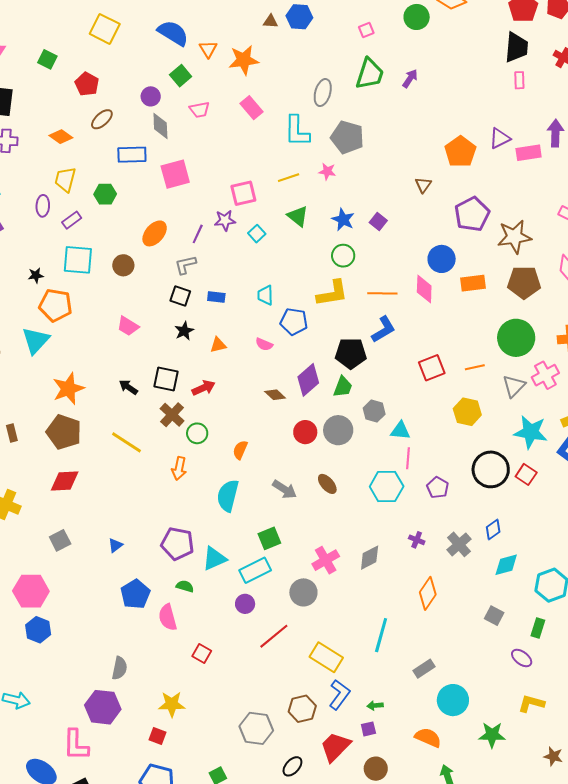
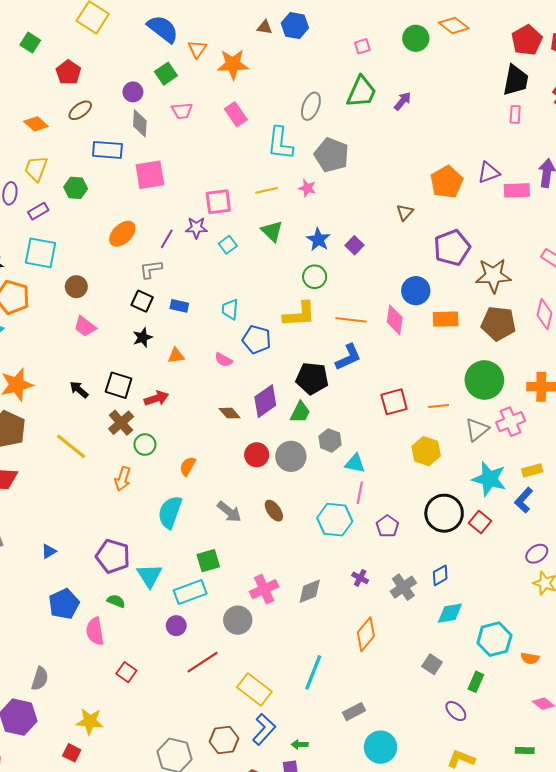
brown circle: (123, 265) -> (76, 287), moved
cyan triangle: (214, 559) -> (149, 576), turned -44

